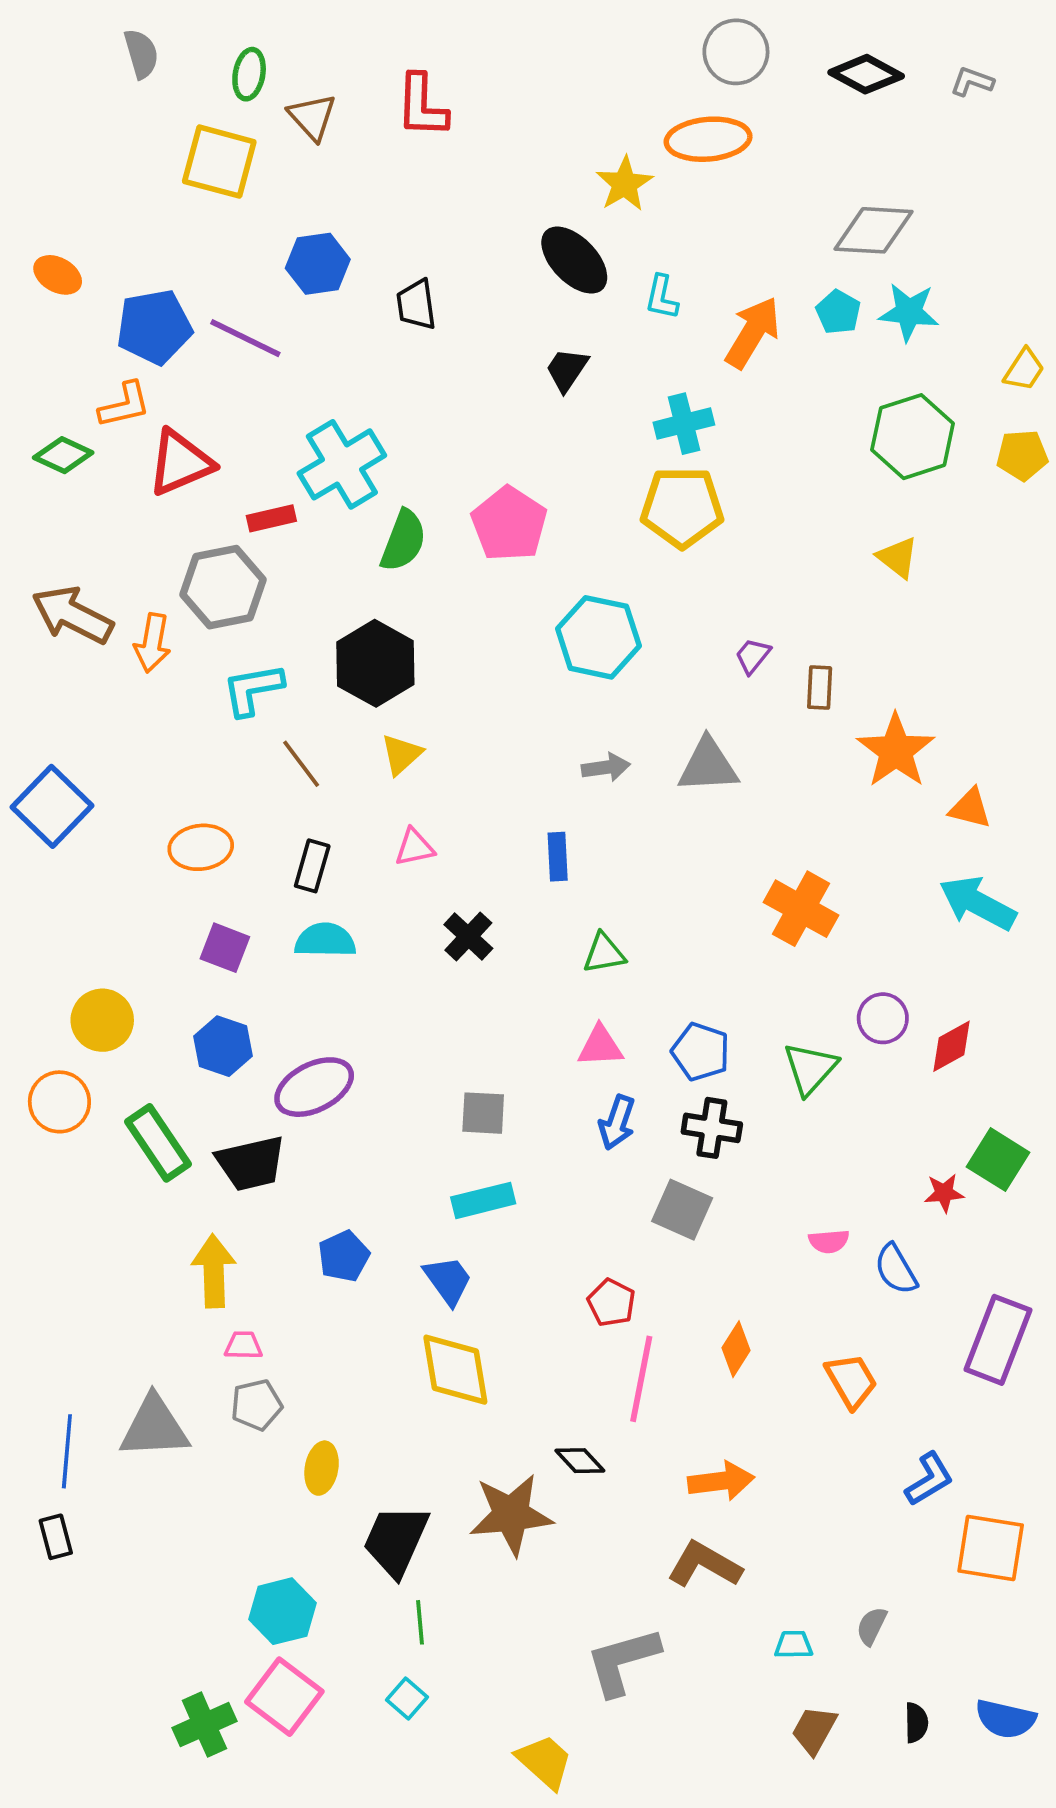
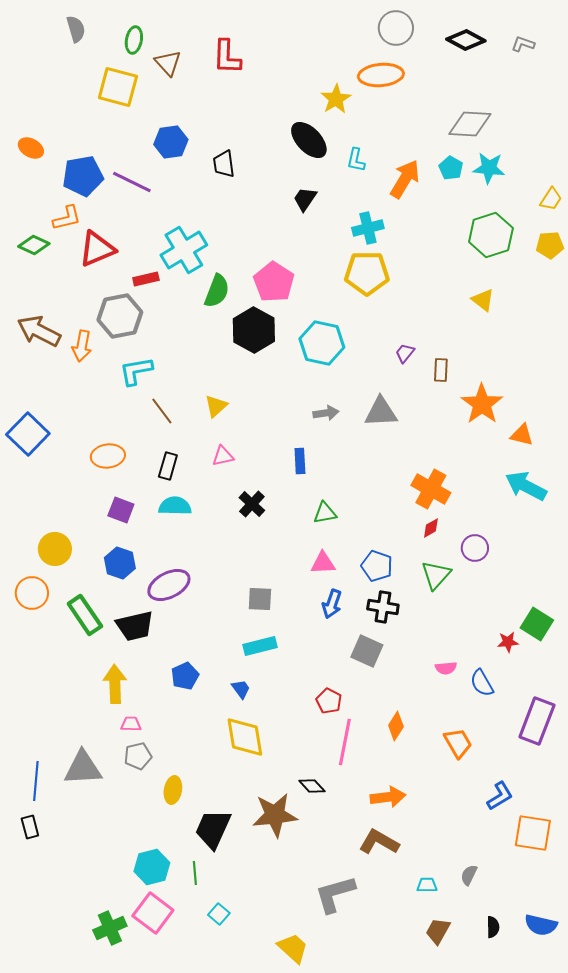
black hexagon: (375, 663) -> (254, 330), moved
red diamond: (952, 1046) -> (431, 528), moved, size x0.7
blue trapezoid: (448, 1280) -> (241, 689), size x0.7
green line: (420, 1622) -> (195, 873), moved

